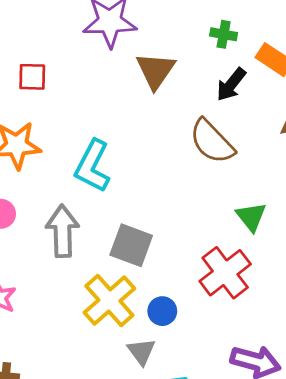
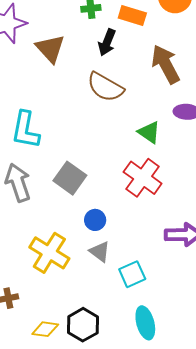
gray square: (131, 245) -> (70, 178), turned 32
yellow cross: (109, 301) -> (49, 253), moved
blue circle: (162, 311) -> (95, 220), moved

